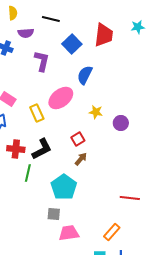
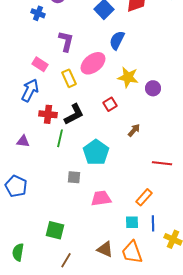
purple L-shape: (42, 61) -> (66, 41), moved
yellow star: (96, 112) -> (128, 77), size x1.5
brown arrow: (81, 159) -> (134, 130), moved
gray square: (54, 214) -> (74, 177), moved

